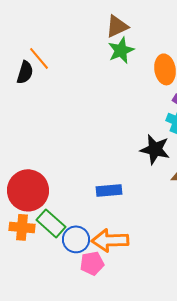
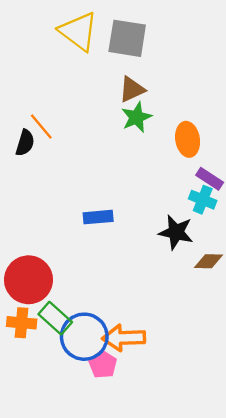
blue rectangle: (109, 190) -> (98, 217), moved
blue circle: (76, 239) -> (84, 337), size x1.5
pink pentagon: (92, 263) -> (103, 365), turned -30

